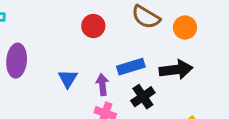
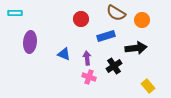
blue rectangle: (131, 67) -> (106, 36), moved
blue triangle: (68, 79) -> (64, 54), turned -40

